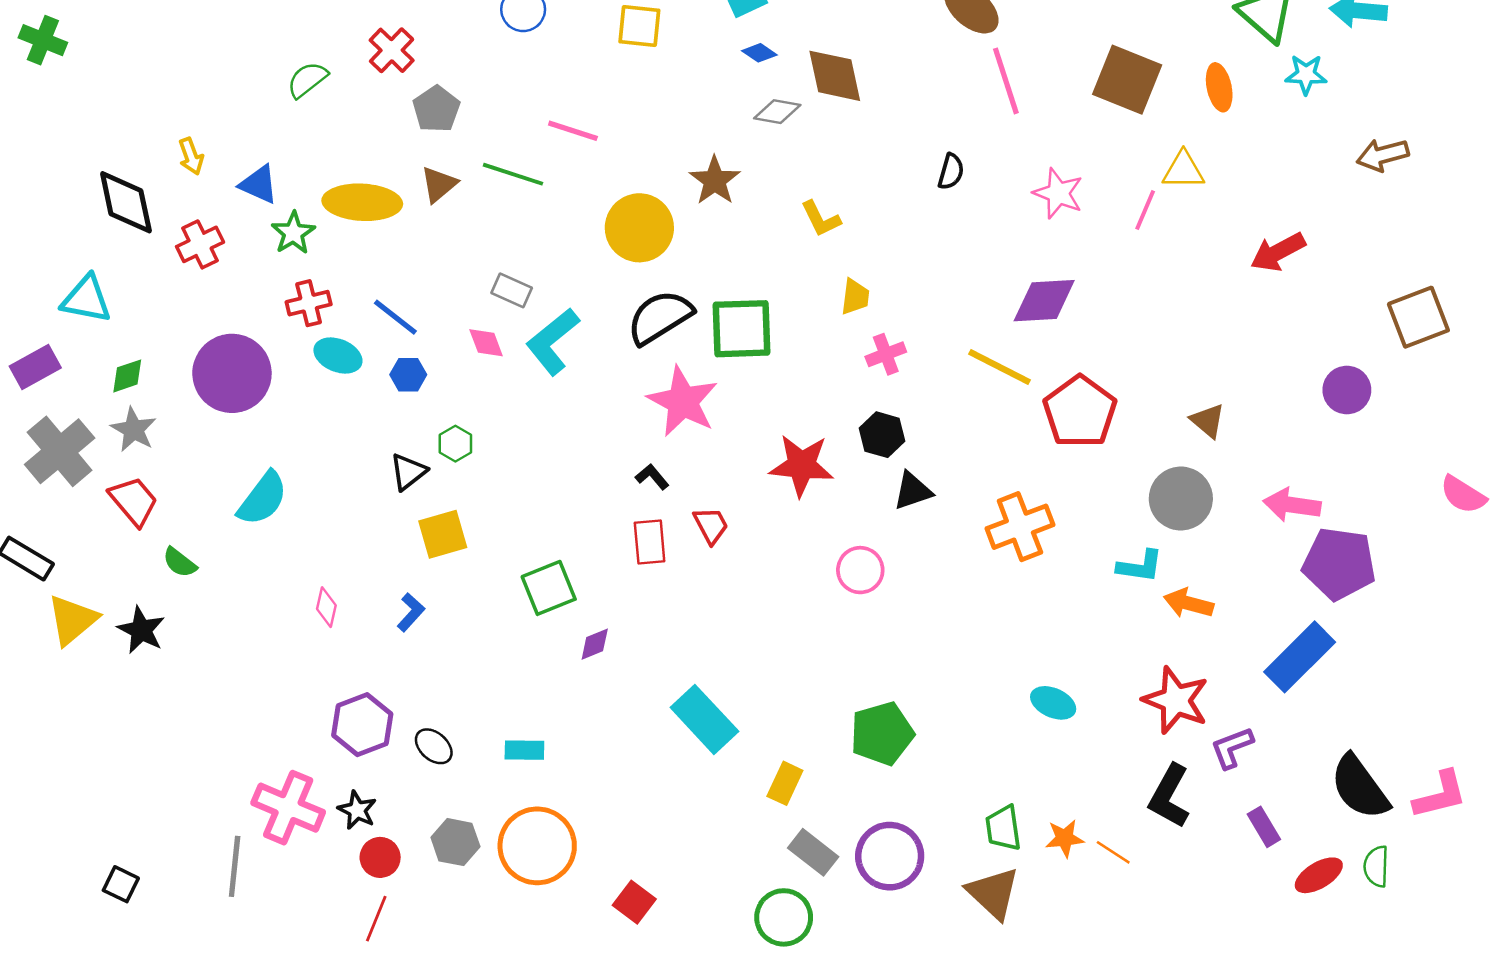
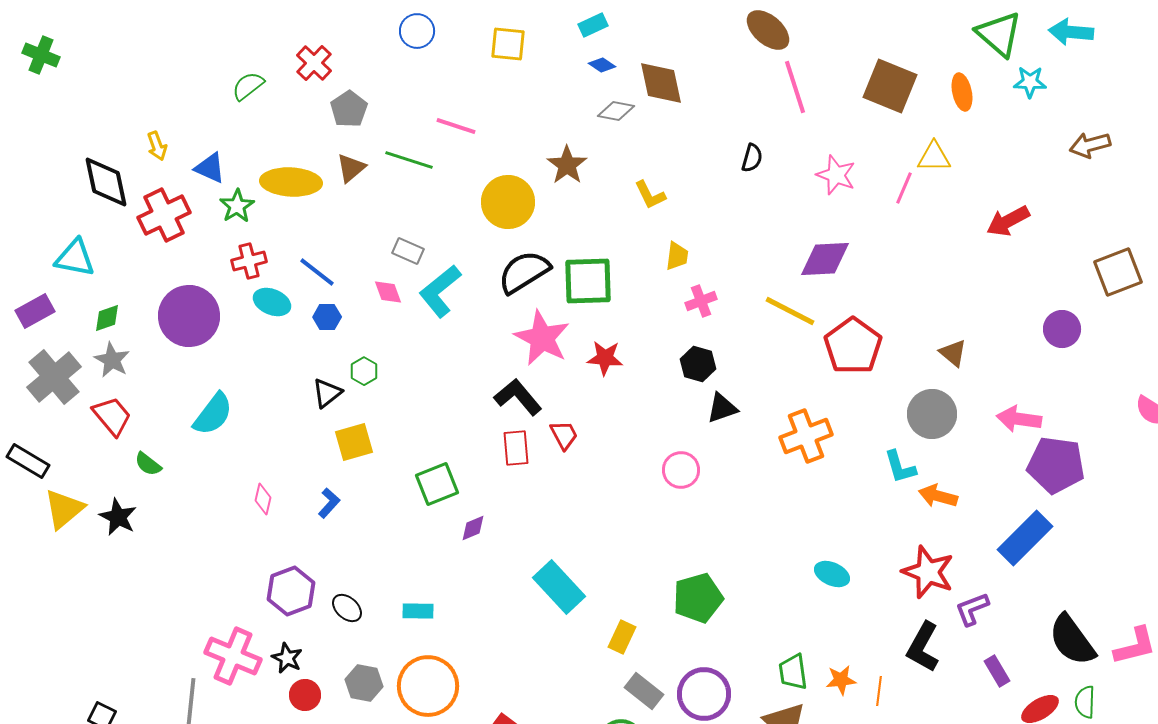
red cross: (200, 244) -> (164, 215), size x1.4
red star: (802, 465) -> (605, 358), moved, size x0.7
black L-shape: (652, 477) -> (518, 397), size x1.8
cyan L-shape: (1140, 566) -> (900, 467), turned 66
orange line: (1113, 852) -> (879, 691), turned 64

